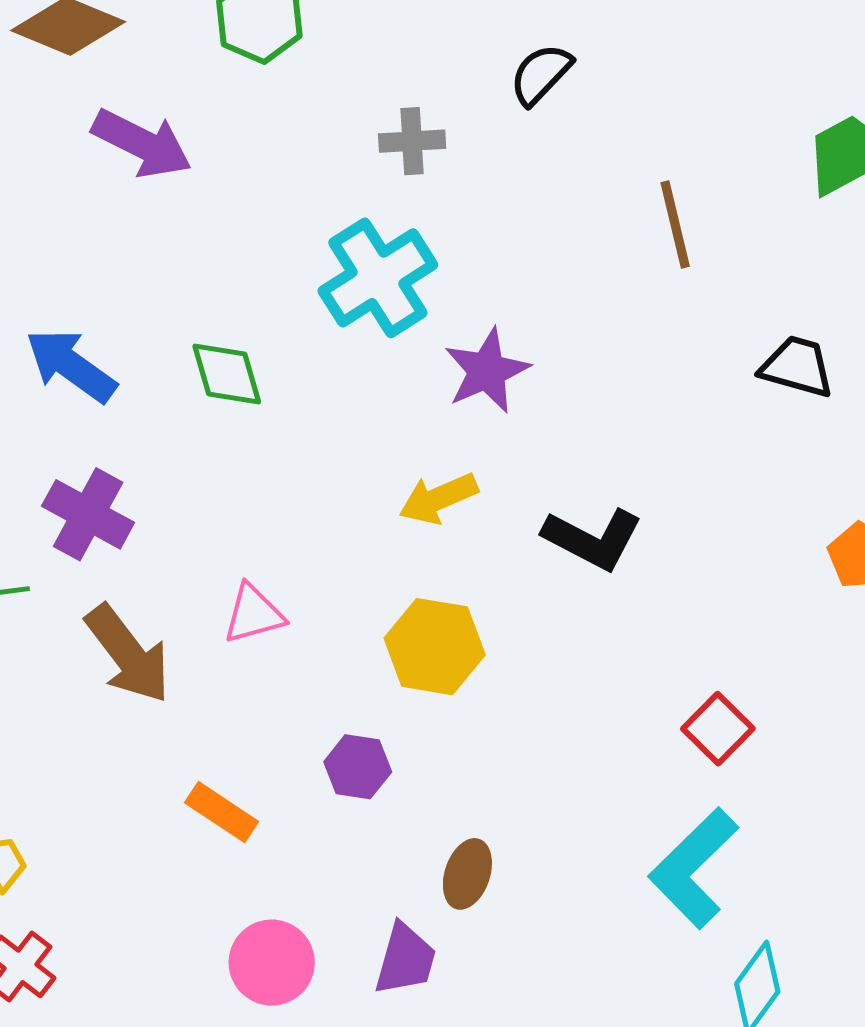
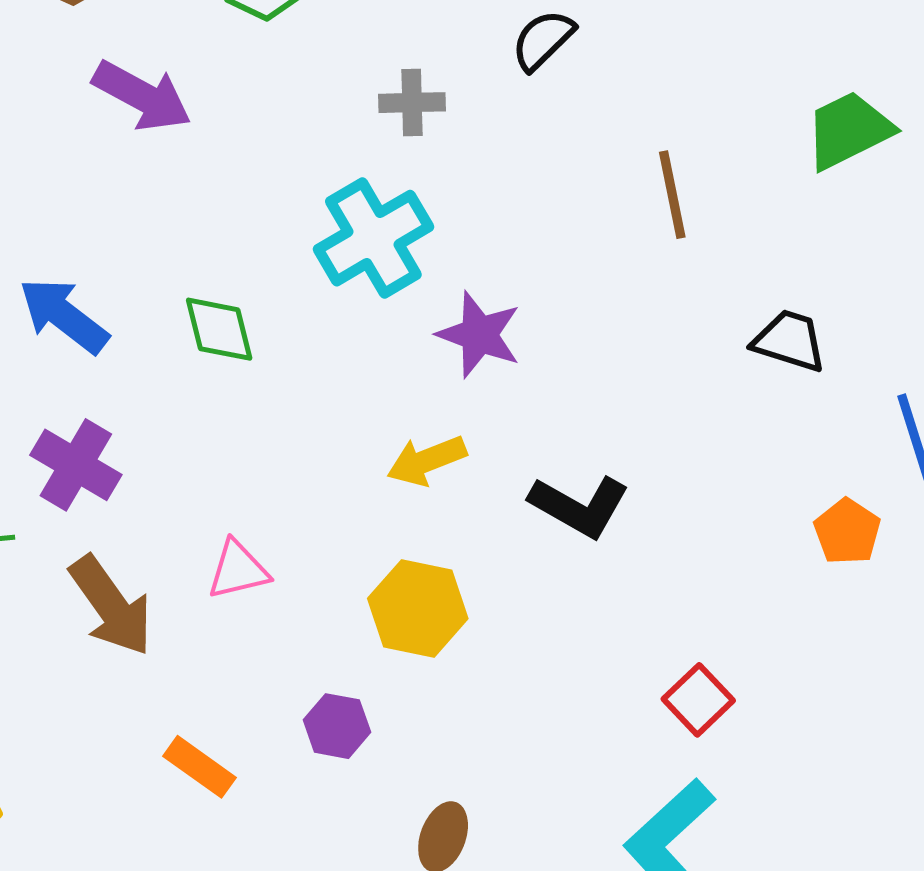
purple star: (487, 371) -> (479, 335), turned -30

